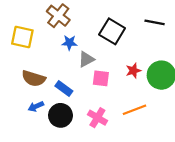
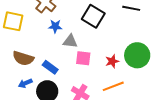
gray triangle: (86, 59) -> (70, 41), turned 35
red star: (133, 71) -> (112, 61), moved

